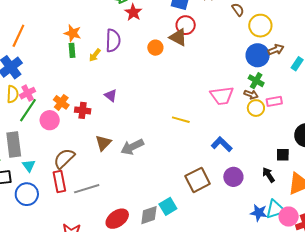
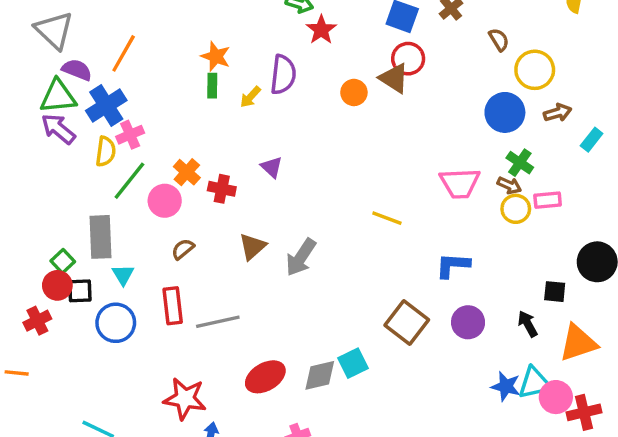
blue circle: (258, 55) -> (505, 112), moved
pink cross: (28, 93) -> (130, 135), moved
blue L-shape: (222, 144) -> (453, 265), turned -45
gray arrow: (132, 147) -> (301, 257), turned -35
brown semicircle: (64, 159) -> (183, 249), moved, size x0.6
brown square: (198, 180) -> (407, 322), turned -30

